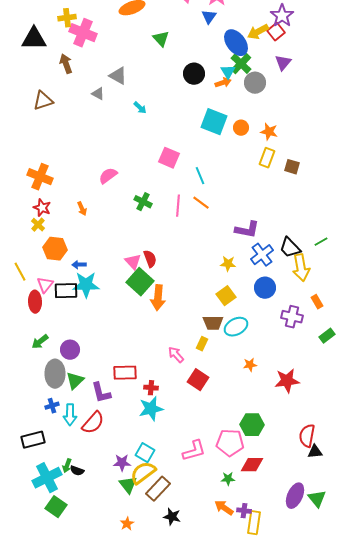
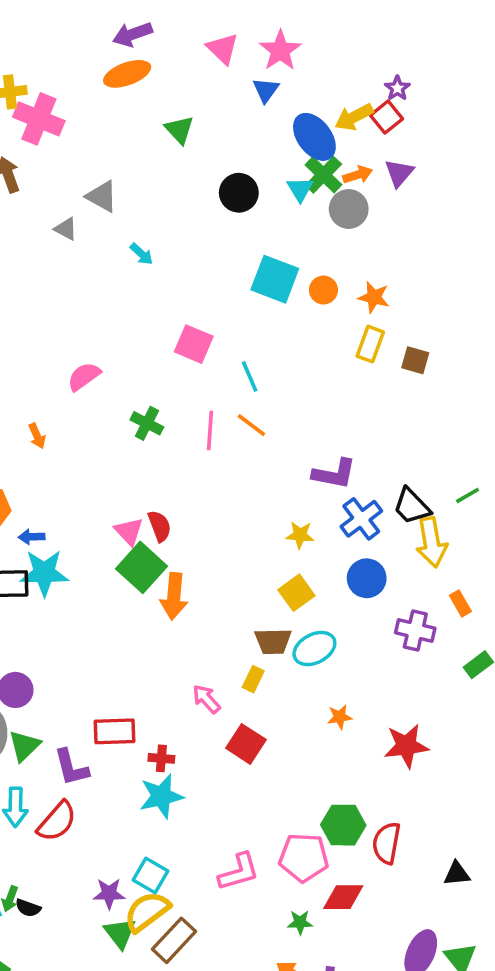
purple star: (282, 16) -> (397, 88), size x0.6
orange arrow: (223, 83) -> (358, 175), moved
red semicircle: (307, 436) -> (386, 843), moved

